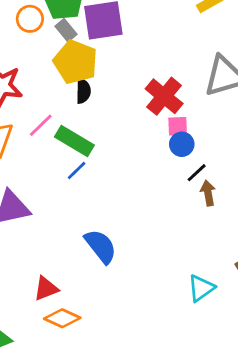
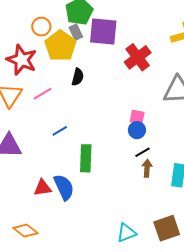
orange circle: (30, 19) -> (41, 27), moved
yellow pentagon: (75, 62) -> (60, 46), moved
red cross: (164, 96) -> (138, 57), moved
green rectangle: (74, 141) -> (86, 158), moved, turned 48
red triangle: (46, 288) -> (43, 188), moved

